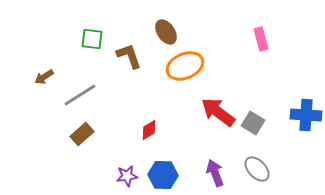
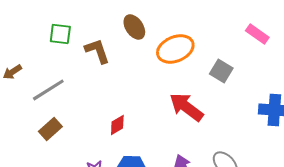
pink rectangle: (261, 39) -> (257, 34), moved, turned -40
orange ellipse: (185, 66) -> (175, 49), moved
gray square: (253, 123) -> (221, 71), moved

